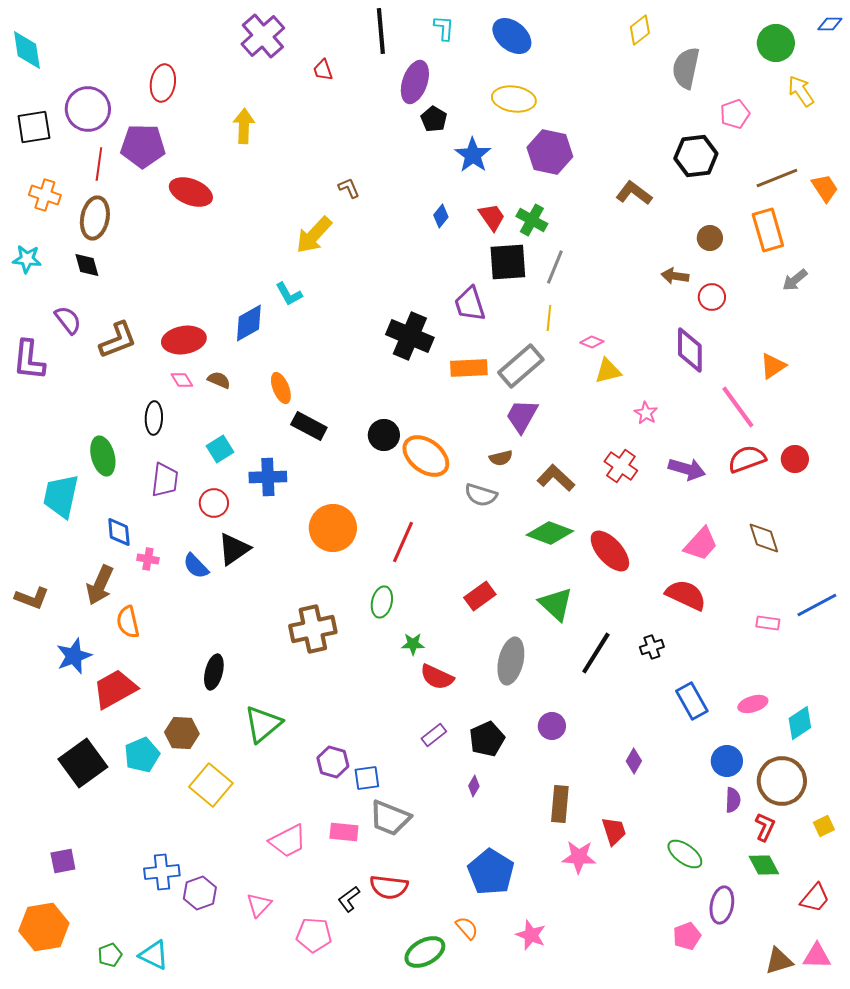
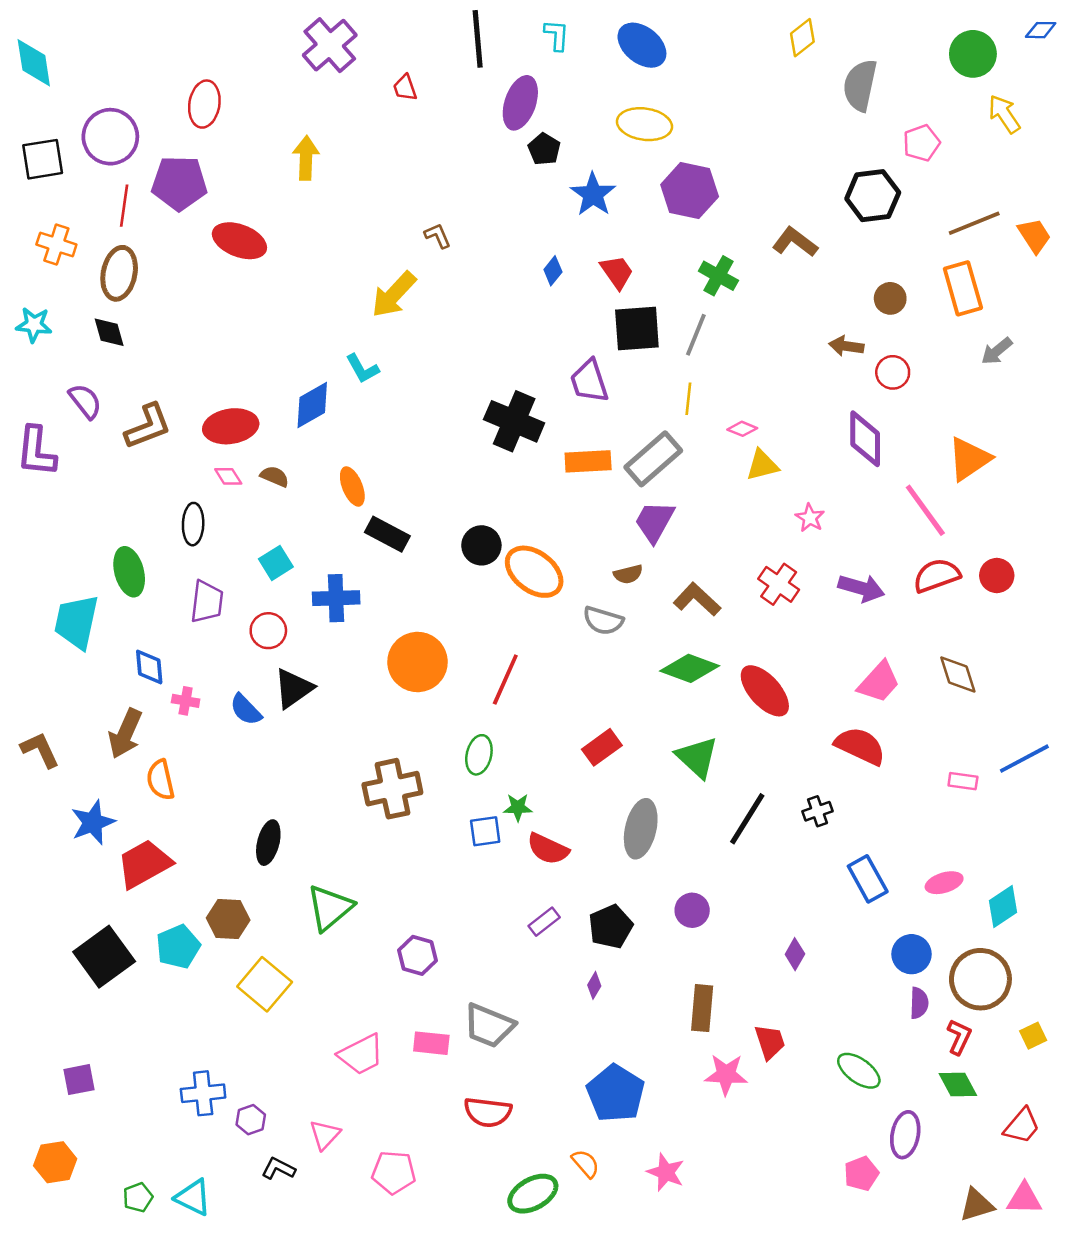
green cross: (532, 220) -> (718, 276), moved
orange triangle: (773, 366) -> (969, 459), size x1.4
brown L-shape: (32, 598) -> (40, 750), turned -136
blue square: (367, 778) -> (485, 831), moved
purple hexagon: (200, 893) -> (251, 1120), size x0.7
black L-shape: (349, 899) -> (278, 1169), moved, turned 64
orange hexagon: (44, 927) -> (55, 1162), size x0.7

